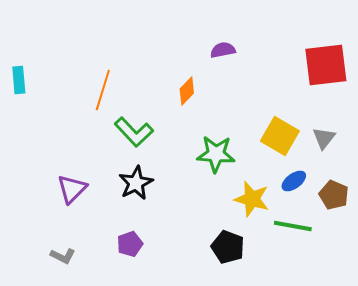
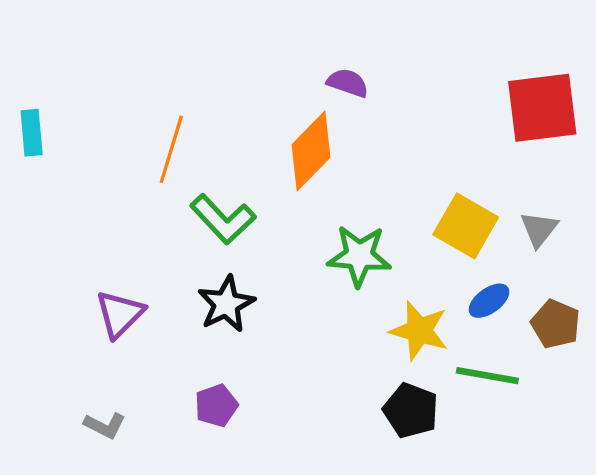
purple semicircle: (223, 50) -> (348, 83), moved, turned 30
orange diamond: (187, 91) -> (311, 151), size x1.6
black pentagon: (228, 247) -> (411, 410), moved

